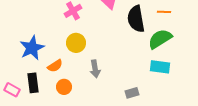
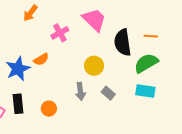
yellow circle: (76, 43) -> (94, 66), moved
orange semicircle: (55, 66) -> (41, 59), moved
gray rectangle: (132, 93) -> (108, 93), moved, turned 56

